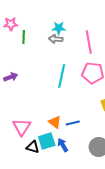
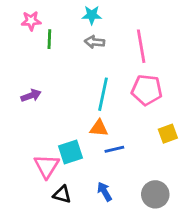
cyan star: (59, 28) -> (92, 15), moved
orange triangle: (55, 122) -> (99, 128), moved, turned -32
blue line: (73, 123) -> (114, 149), moved
cyan square: (47, 141) -> (71, 152), moved

